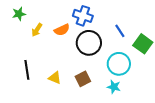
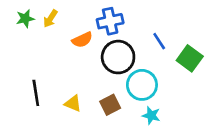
blue cross: (83, 16) -> (110, 21), turned -30
yellow arrow: (37, 30) -> (50, 19), moved
cyan circle: (119, 64) -> (142, 85), moved

